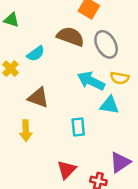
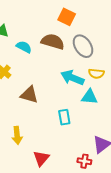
cyan semicircle: (36, 54) -> (24, 47), moved, turned -112
yellow arrow: (26, 131) -> (17, 135), moved
red triangle: (67, 170) -> (41, 158), moved

